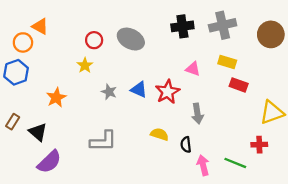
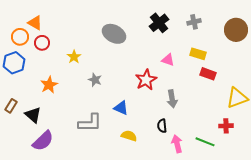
gray cross: (223, 25) -> (194, 22), size x0.6
black cross: (182, 26) -> (159, 23), turned -30
red circle: (94, 40) -> (42, 43), moved
blue triangle: (139, 89) -> (121, 108), moved
yellow semicircle: (159, 134) -> (129, 136), moved

